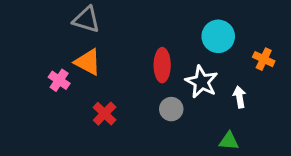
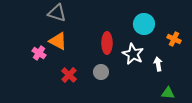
gray circle: (171, 109) -> (101, 72), moved
green triangle: (229, 141) -> (168, 93), moved

